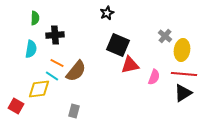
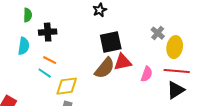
black square: (118, 45) -> (111, 42), turned -35
brown semicircle: (76, 71) -> (105, 68), moved
yellow diamond: (39, 89) -> (67, 86), moved

